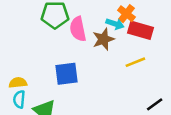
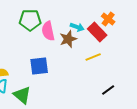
orange cross: (126, 14) -> (108, 19), moved
red rectangle: (141, 30) -> (97, 32), turned 30

